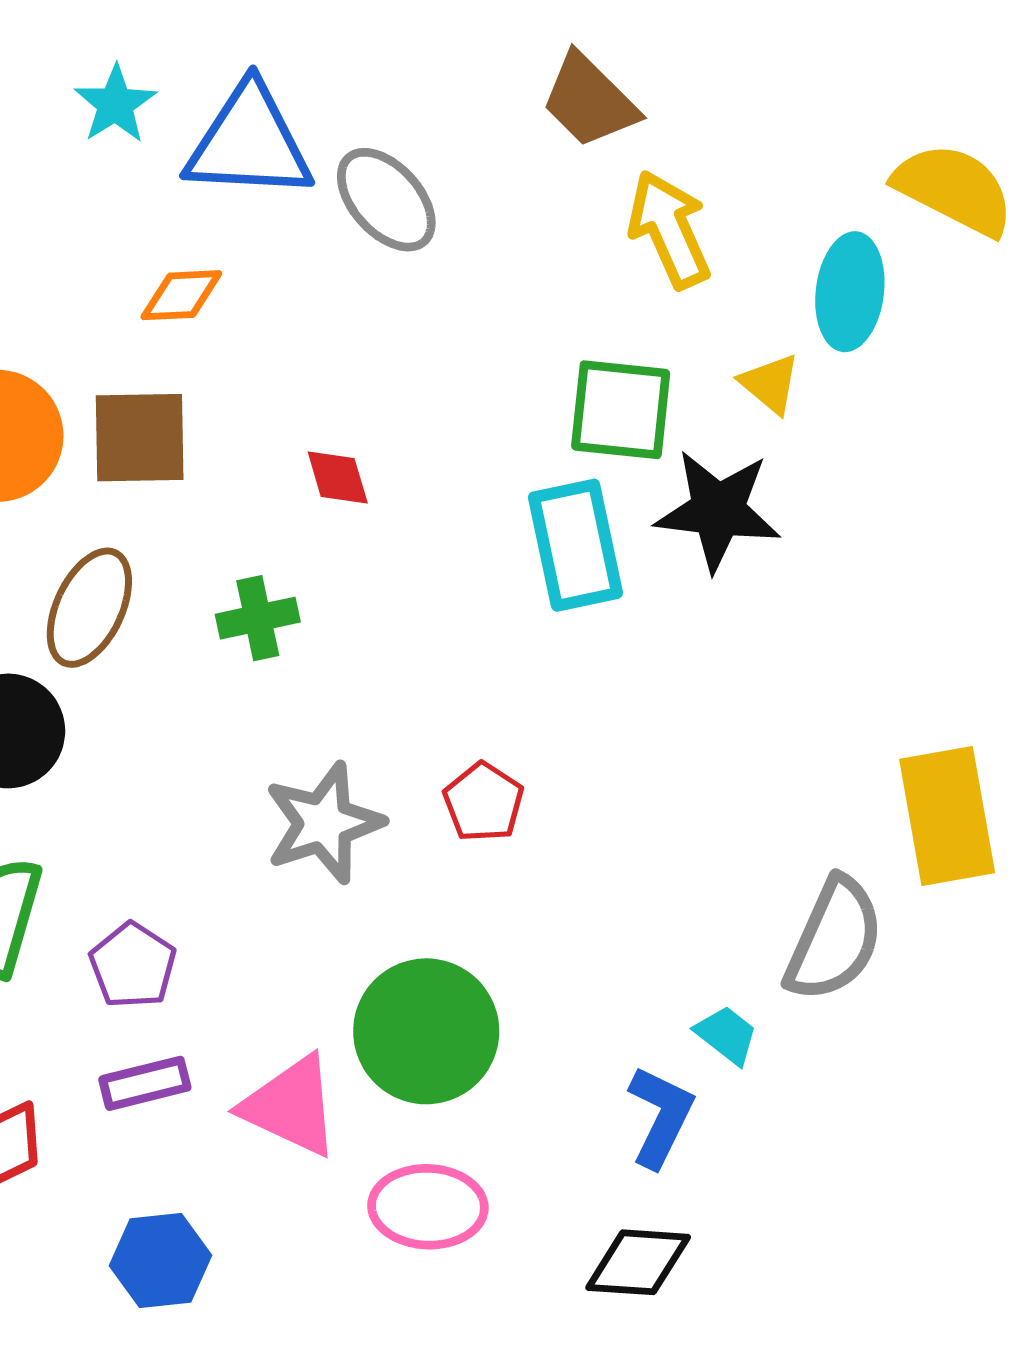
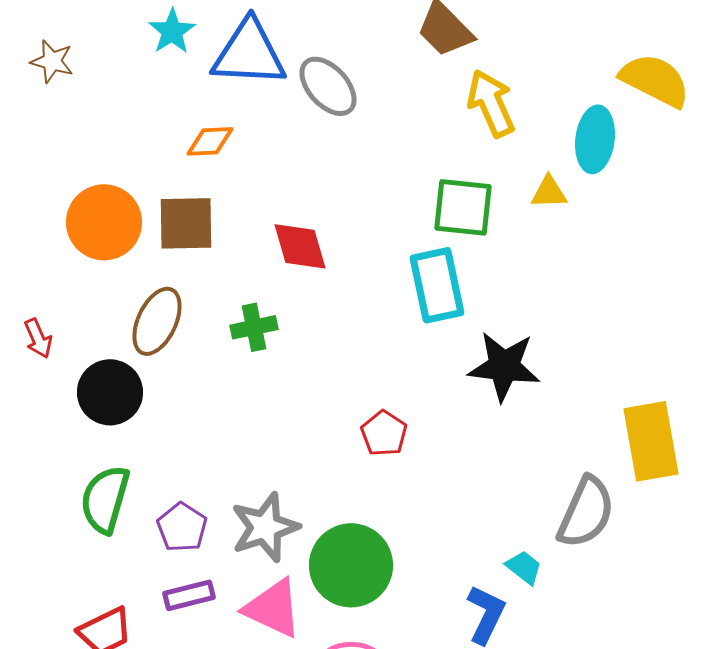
yellow triangle: (770, 384) -> (549, 192), turned -42
red diamond: (338, 477) -> (300, 246), size x1.5
black star: (718, 510) -> (504, 366), moved
gray star: (324, 823) -> (265, 527), moved

